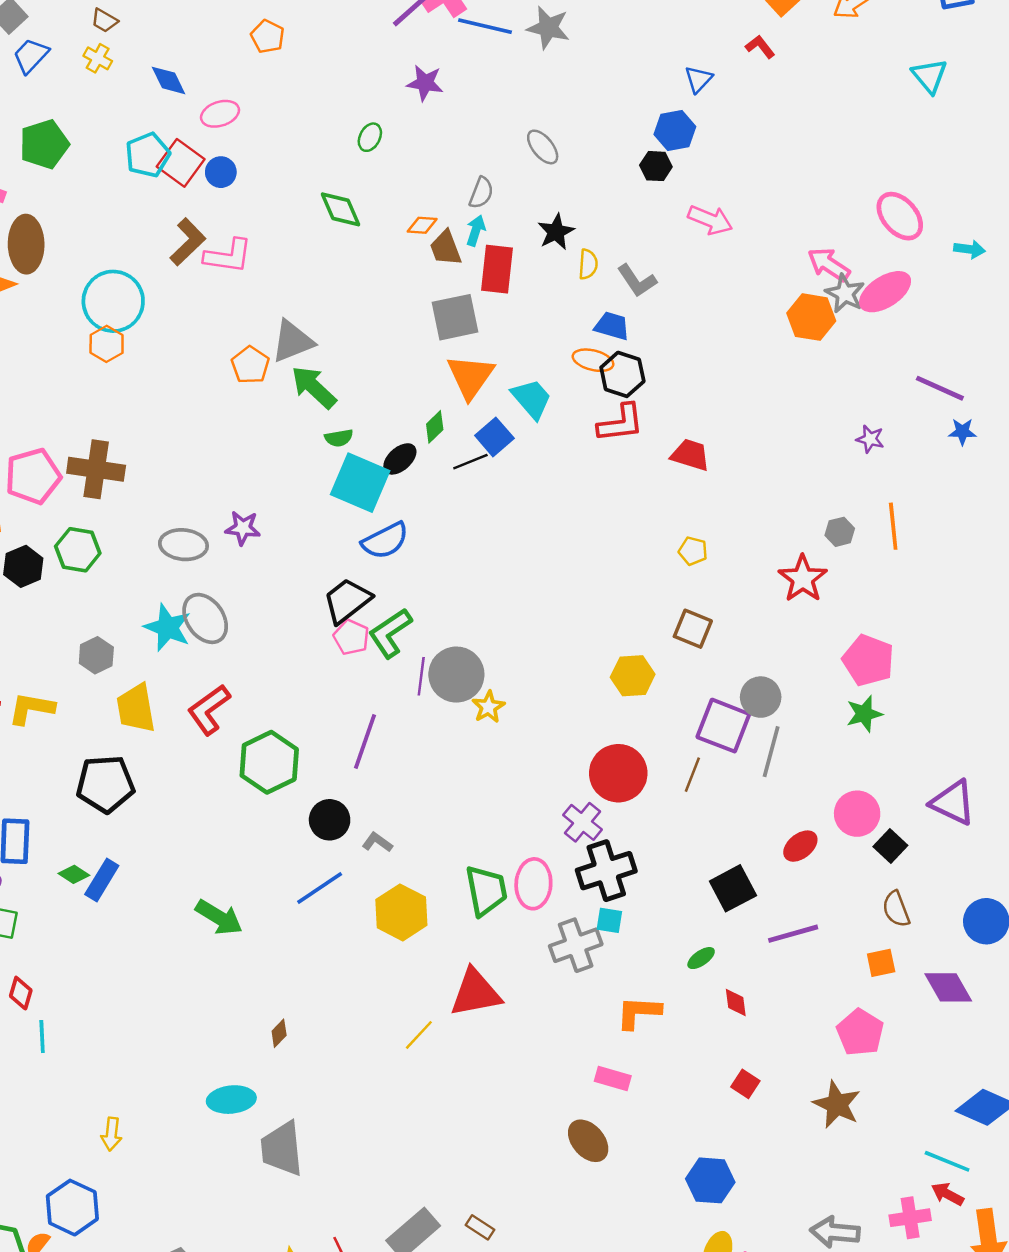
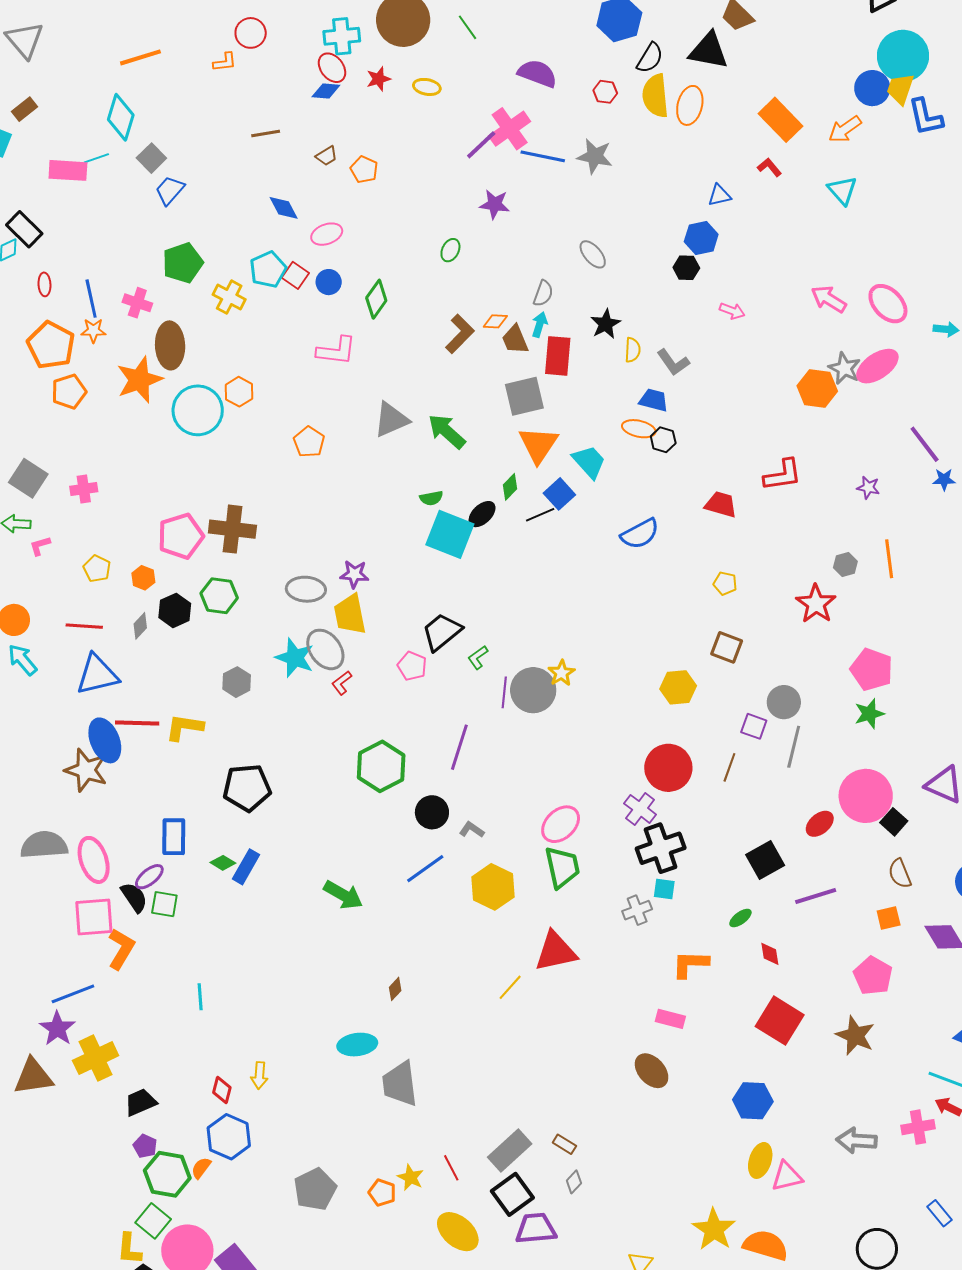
brown trapezoid: (104, 21) -> (327, 156), moved, turned -60
yellow cross: (98, 58) -> (229, 297), moved, size x1.4
cyan triangle: (929, 76) -> (842, 190), moved
blue triangle: (699, 79) -> (719, 195), turned 35
red square: (181, 163) -> (295, 275), size x0.7
green diamond: (340, 209) -> (376, 299), moved, turned 60
pink arrow: (710, 220) -> (732, 311), size x0.7
brown L-shape: (188, 242) -> (460, 334), moved
pink arrow: (829, 265) -> (829, 299), moved
cyan circle: (113, 301) -> (198, 410), moved
orange hexagon: (107, 344) -> (239, 392), moved
orange pentagon: (250, 365) -> (309, 442), moved
black hexagon: (622, 374) -> (663, 440), size x0.7
green arrow: (314, 387) -> (447, 431), moved
purple line: (940, 388) -> (925, 444), turned 30
red L-shape: (621, 423) -> (783, 475), moved
blue semicircle: (385, 541) -> (640, 534), moved
green L-shape: (390, 633) -> (478, 657), size x0.6
pink pentagon: (351, 637) -> (412, 666), moved
yellow star: (488, 707) -> (561, 673), moved
yellow trapezoid: (136, 708) -> (350, 614), moved
red L-shape: (209, 710) -> (342, 683), moved, size x0.6
purple square: (723, 726) -> (754, 726), size x0.6
pink circle: (857, 814) -> (866, 796), size x1.4
pink ellipse: (533, 884) -> (561, 824), moved, turned 45
gray cross: (576, 945) -> (637, 910), size x0.7
red diamond: (21, 993) -> (222, 1090), moved
red square: (745, 1084) -> (780, 1021), size x2.0

